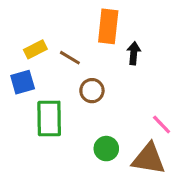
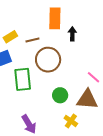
brown line: (70, 58) -> (32, 40), turned -40
brown circle: (92, 91) -> (48, 60), size x1.6

